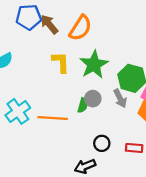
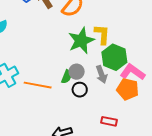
yellow L-shape: (61, 62) -> (102, 34), moved
black circle: (102, 143) -> (80, 90), moved

